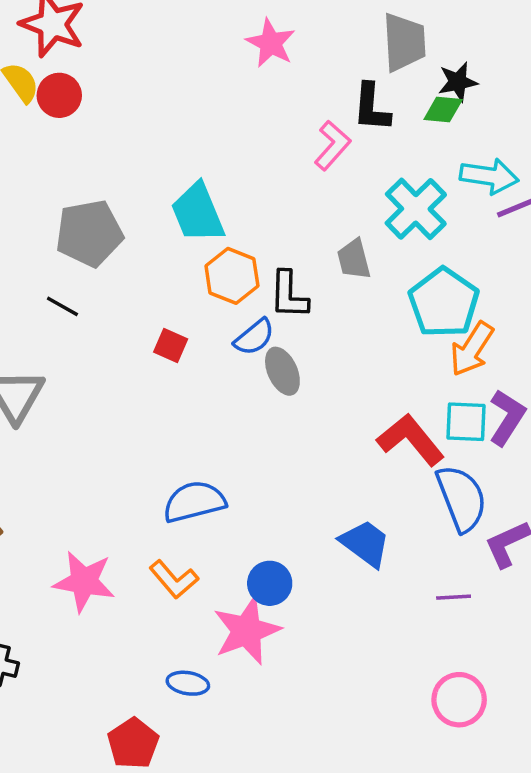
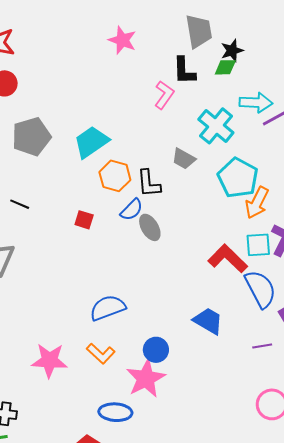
cyan trapezoid: (198, 213) -> (91, 142), turned 84
gray pentagon: (89, 233) -> (31, 137), moved
gray trapezoid: (354, 259) -> (184, 159), turned -40
blue ellipse: (188, 683) -> (115, 412), size x1.4

